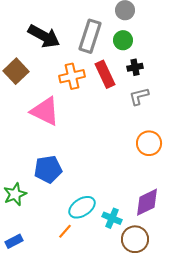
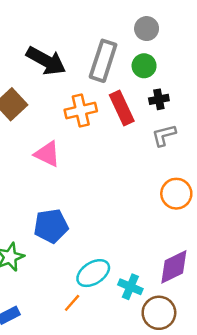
pink triangle: (45, 111) -> (47, 154), size x0.7

